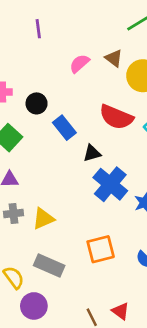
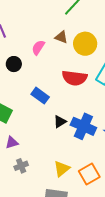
black circle: (37, 103) -> (14, 64), moved
black triangle: (92, 153) -> (60, 122), moved
yellow triangle: (43, 219) -> (62, 169), moved

